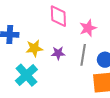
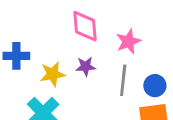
purple star: (58, 53) -> (86, 66), moved

